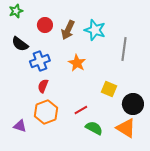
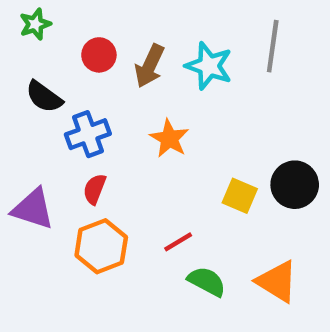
gray line: (124, 49) -> (273, 46), moved
black circle: (133, 104) -> (295, 185), moved
purple triangle: (20, 126) -> (33, 209), moved, size x1.5

